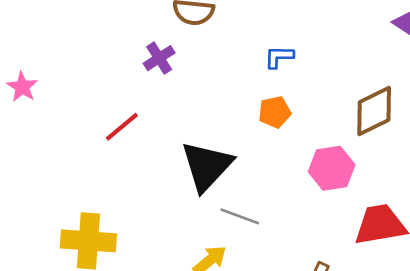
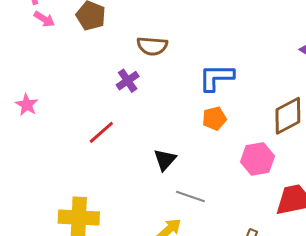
blue L-shape: (279, 57) -> (216, 77), size x1.6
black triangle: (207, 166) -> (165, 160), size x0.6

